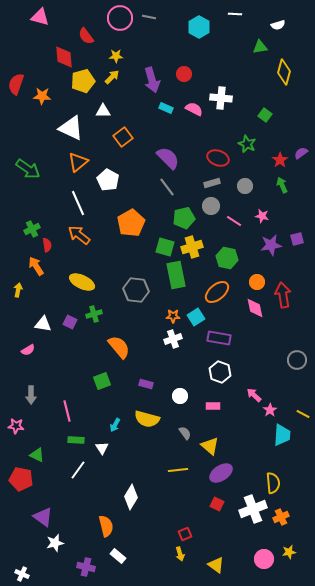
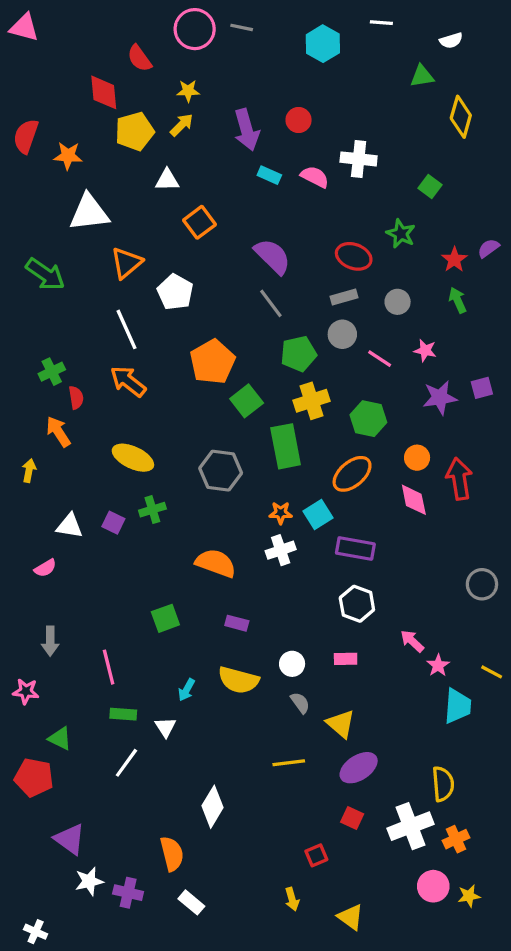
pink triangle: (40, 17) -> (24, 27), moved
white triangle: (71, 128) -> (89, 213), moved, turned -32
green square: (165, 247) -> (247, 401), moved, turned 36
orange semicircle: (119, 347) -> (216, 563), moved, turned -30
white circle: (180, 396) -> (292, 664), moved
red square: (185, 534) -> (316, 855), moved
pink circle: (264, 559) -> (433, 886), moved
purple cross: (86, 567) -> (128, 893), moved

